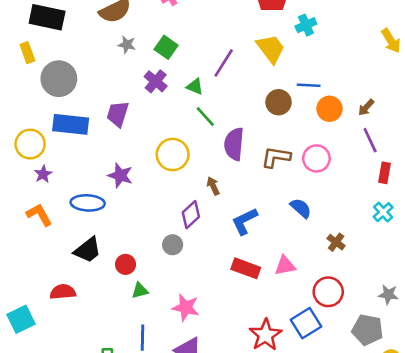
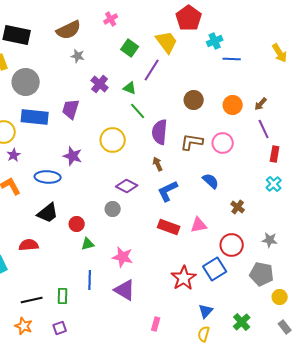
green square: (166, 47) -> (130, 48), moved
yellow trapezoid: (271, 49) -> (167, 42), moved
blue line: (309, 85) -> (232, 59), moved
brown arrow: (213, 186) -> (158, 164), moved
purple diamond: (191, 215) -> (127, 186), turned 70
gray star: (388, 294) -> (270, 240), moved

